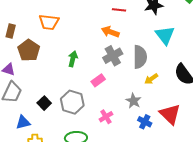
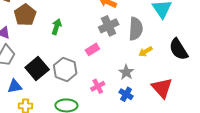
green arrow: (73, 59) -> (57, 27), moved
black square: (44, 103) -> (37, 68), size x1.6
blue cross: (145, 122) -> (126, 94), moved

